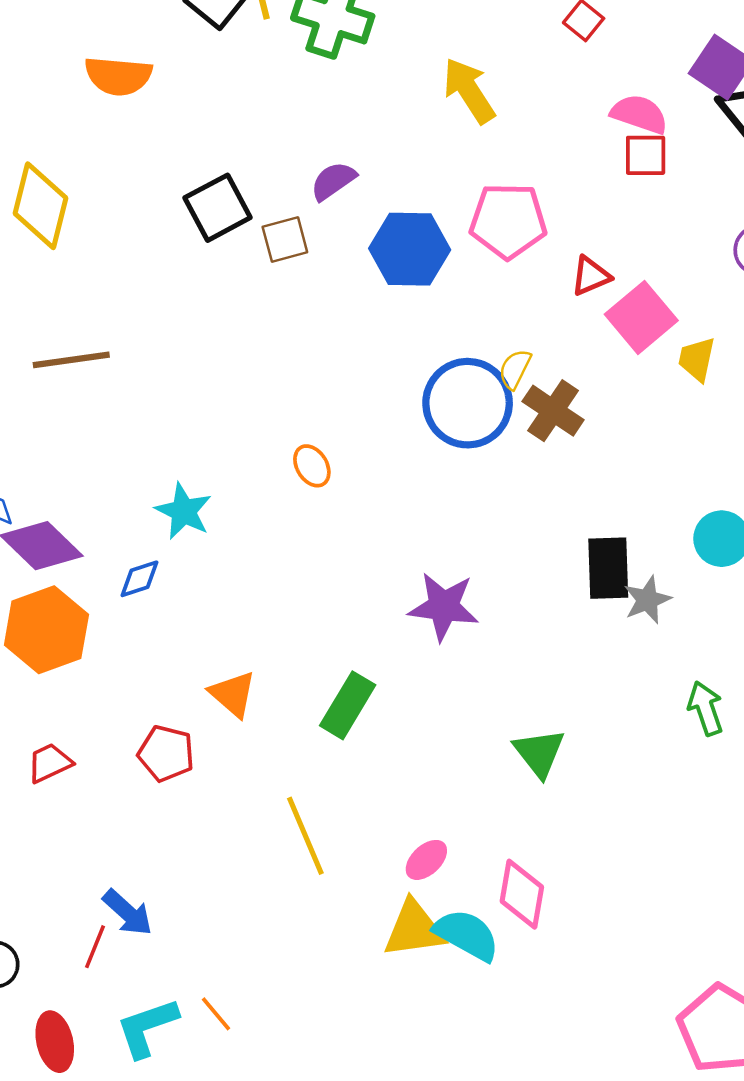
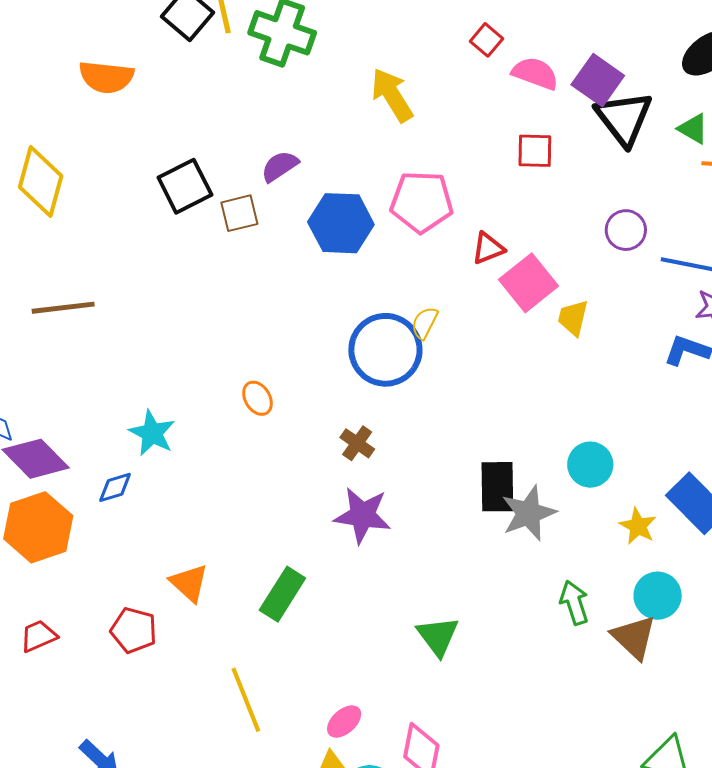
pink semicircle: (639, 114) -> (535, 73), moved
brown cross: (553, 411) -> (357, 443), moved, size x0.7
gray star: (647, 600) -> (529, 513), size x1.4

